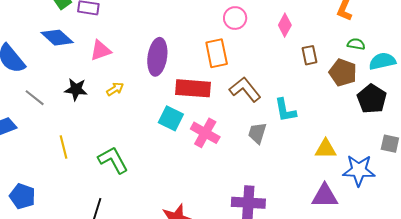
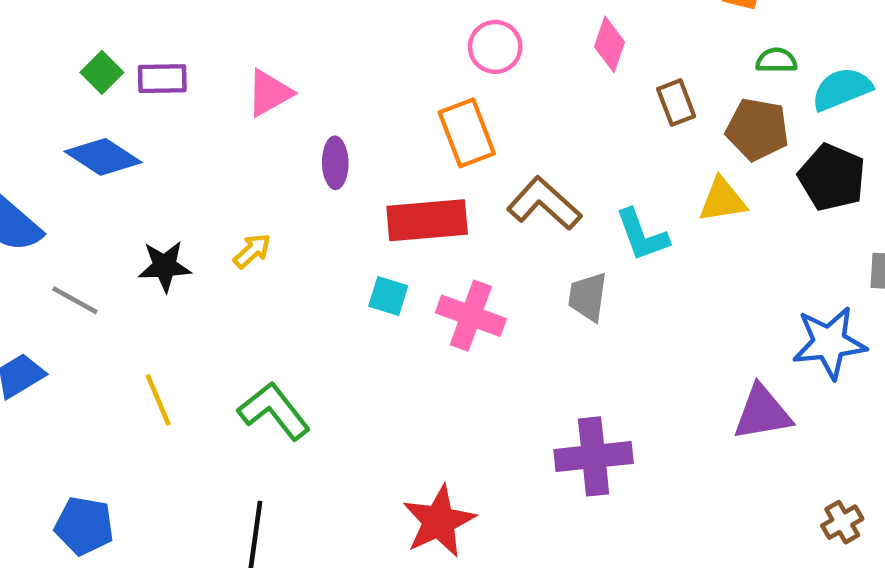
pink triangle: (101, 50) -> (269, 93), moved
purple ellipse: (157, 57) -> (335, 163), size x0.6
cyan square: (171, 118) -> (388, 296), size x0.7
yellow triangle: (326, 149) -> (722, 200), moved

